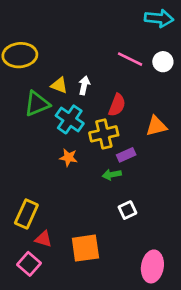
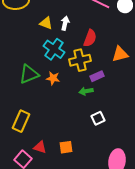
green triangle: (37, 104) -> (29, 74), moved
red triangle: (43, 239) -> (40, 147), moved
orange square: (85, 248) -> (66, 147), size x0.6

